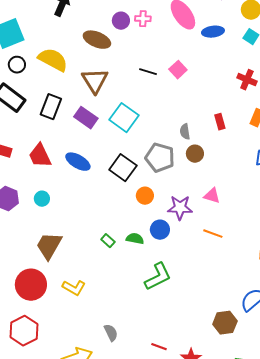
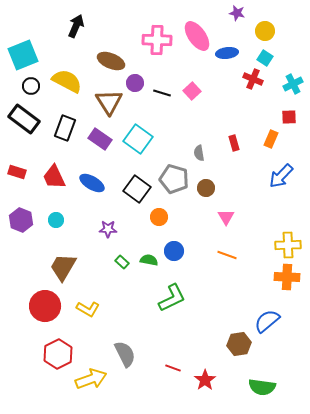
pink cross: (143, 19) -> (157, 40), size x1.8
purple circle: (121, 21) -> (135, 83), moved
red cross: (247, 80) -> (253, 79), moved
brown circle: (195, 154) -> (206, 188), moved
pink triangle: (212, 196) -> (226, 217), turned 42
purple star: (180, 208) -> (108, 229), moved, size x0.7
red hexagon: (24, 331) -> (58, 354), moved
gray semicircle: (111, 333) -> (125, 354), size x1.5

